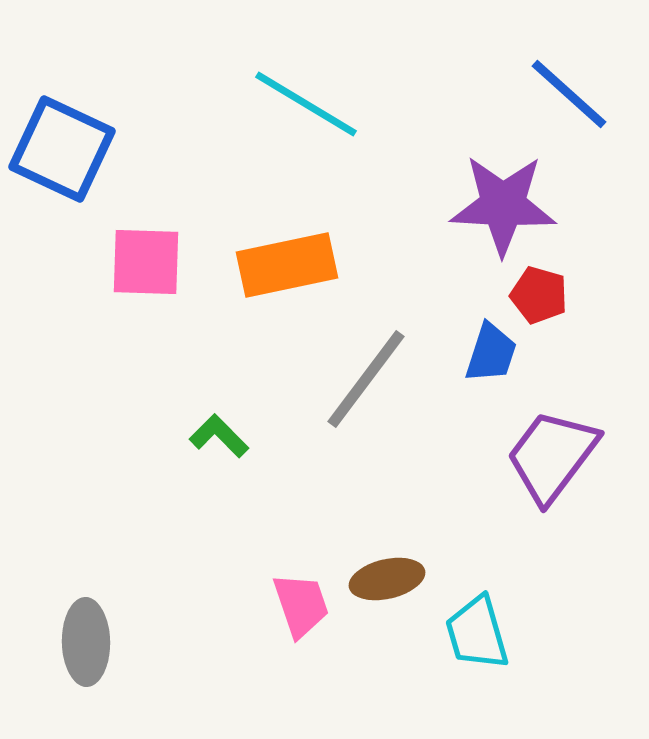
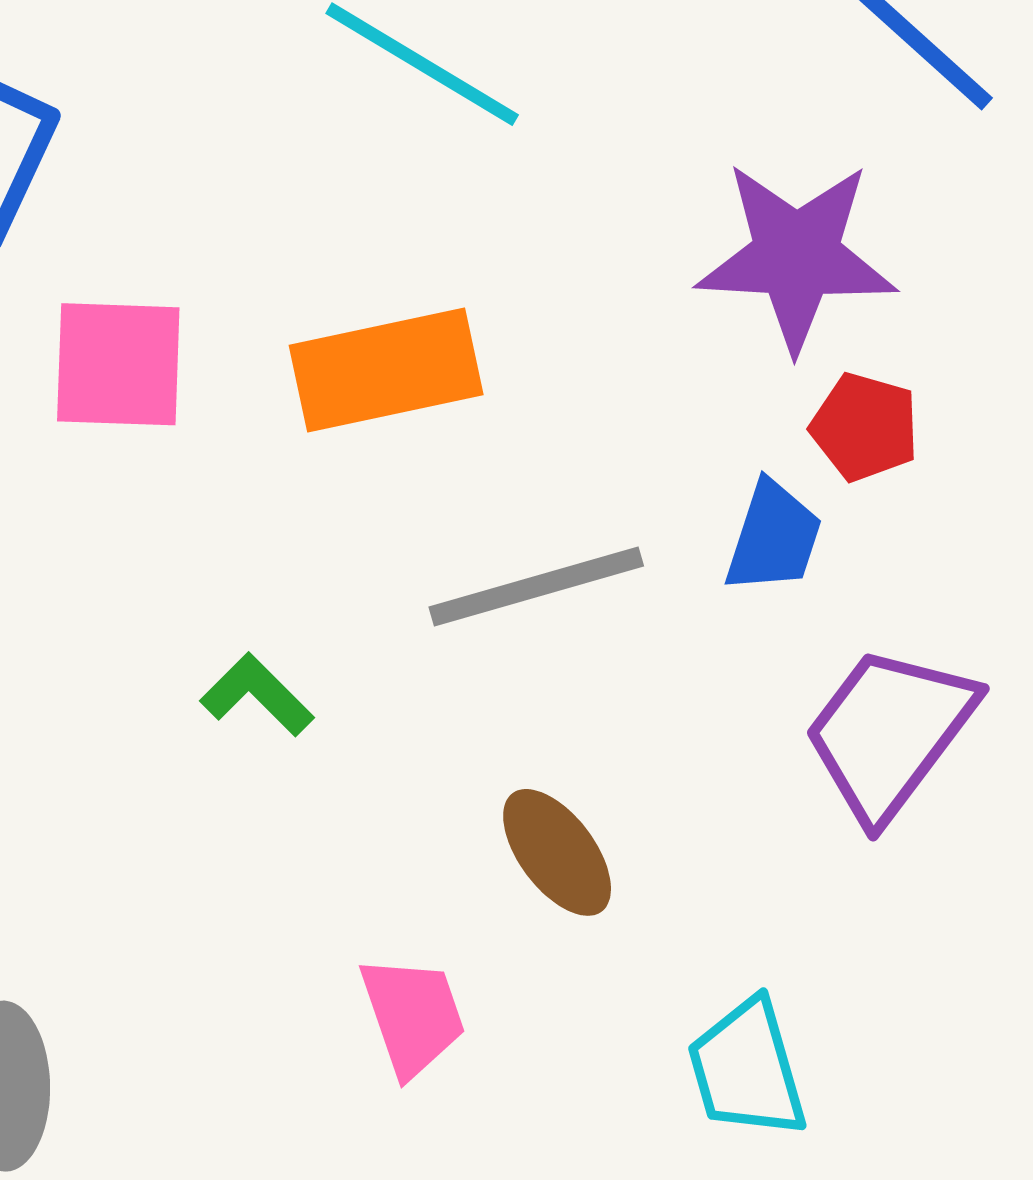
gray line: (366, 379) -> (536, 587), turned 37
brown ellipse: (387, 579) -> (557, 852), moved, turned 66

